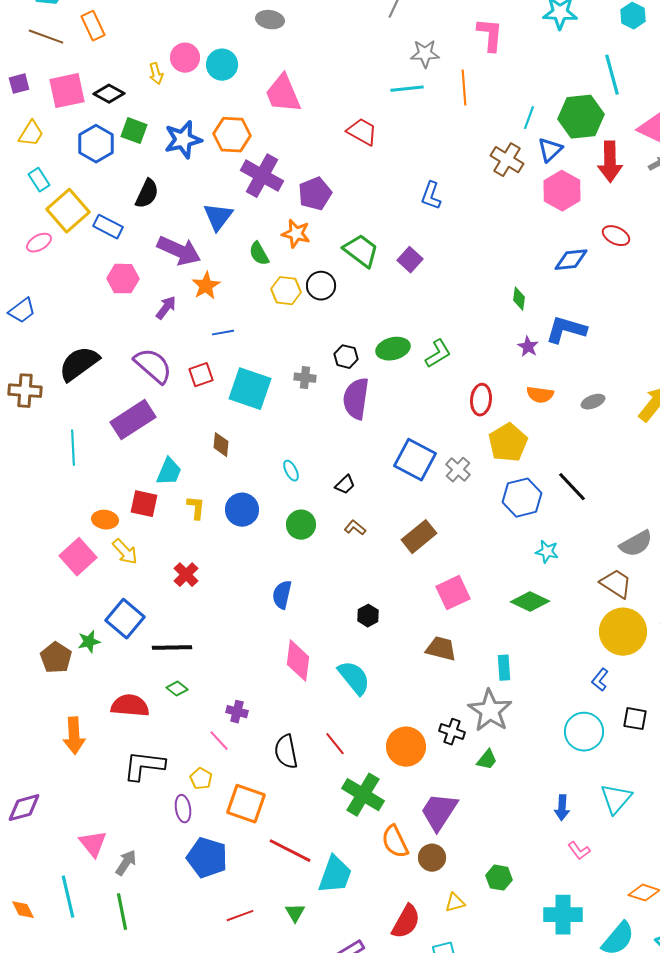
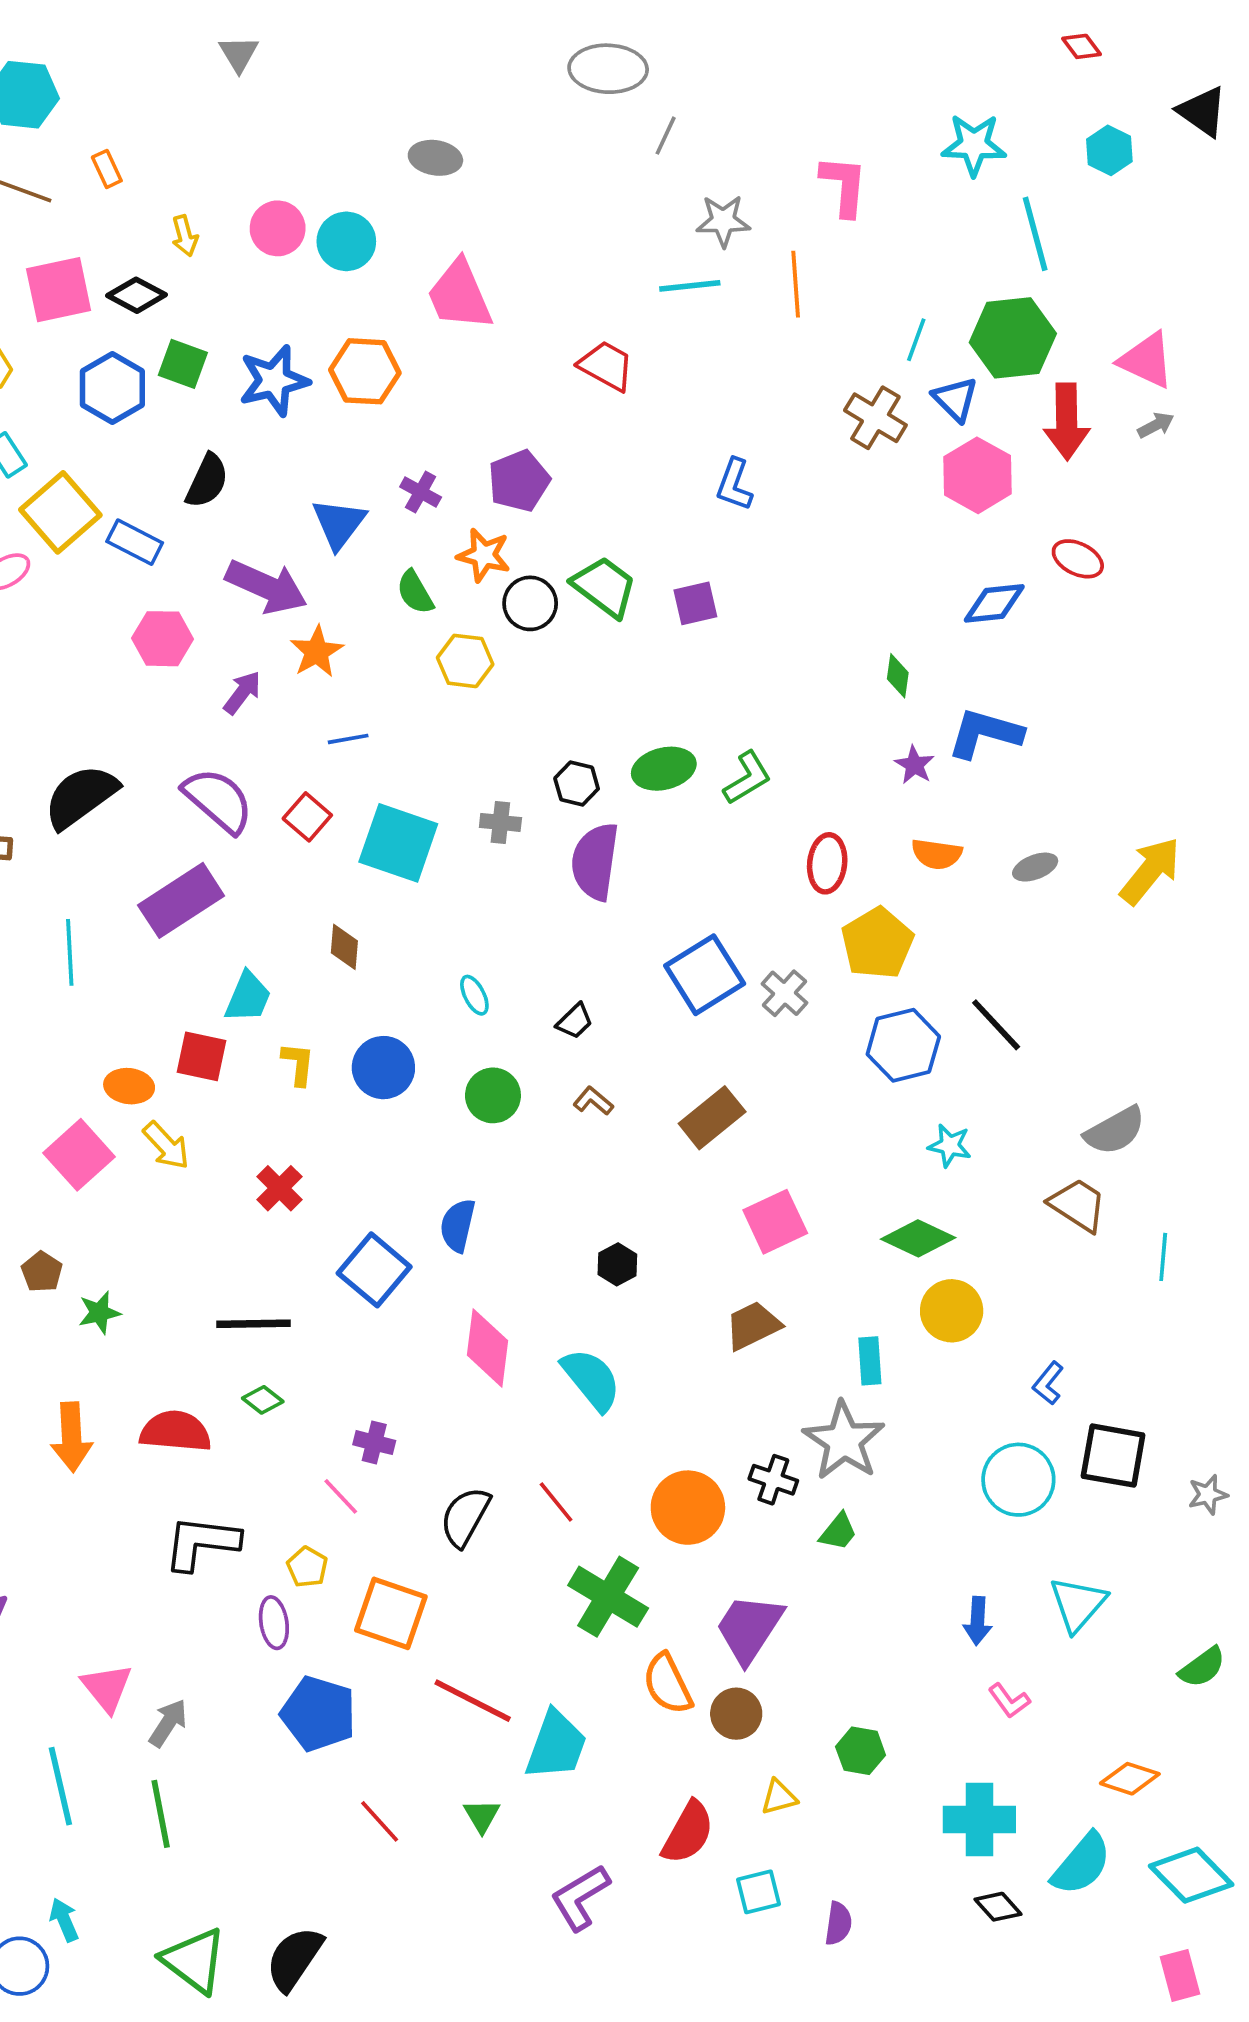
orange rectangle: (93, 26) -> (107, 169), size x0.7
yellow arrow: (156, 74) -> (185, 236), moved
cyan line: (612, 75) -> (1035, 234), moved
blue triangle: (550, 150) -> (955, 399), turned -32
purple cross: (262, 176) -> (421, 492), moved, size x0.5
purple square: (410, 260) -> (695, 603), turned 35
black circle: (321, 286) -> (530, 603), moved
red square: (201, 375) -> (307, 817), turned -30
blue square: (415, 460) -> (705, 975), turned 30
blue square: (125, 619) -> (374, 1270), moved
yellow circle: (623, 632) -> (952, 1311), moved, size x0.7
brown trapezoid: (441, 649) -> (753, 1326), turned -40
brown pentagon: (56, 658) -> (42, 1272), moved, size x0.7
black square: (635, 719) -> (1113, 1456), size x1.5
orange arrow: (74, 736) -> (72, 1437), moved
black semicircle: (286, 752) -> (465, 1517), turned 40
red line: (240, 916) -> (380, 1821), turned 68

